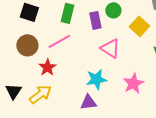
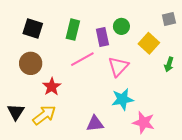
pink line: (59, 41) -> (82, 59), moved
pink triangle: (110, 48) -> (118, 67), turned 40
cyan star: (96, 79) -> (122, 99), moved
pink star: (133, 83) -> (144, 122), moved, turned -30

